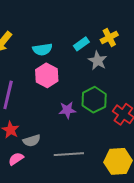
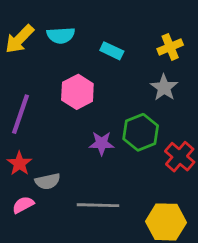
cyan rectangle: (81, 44) -> (112, 51), moved, turned 56
cyan semicircle: (42, 49) -> (61, 35), moved
gray star: (98, 61) -> (164, 88), moved

